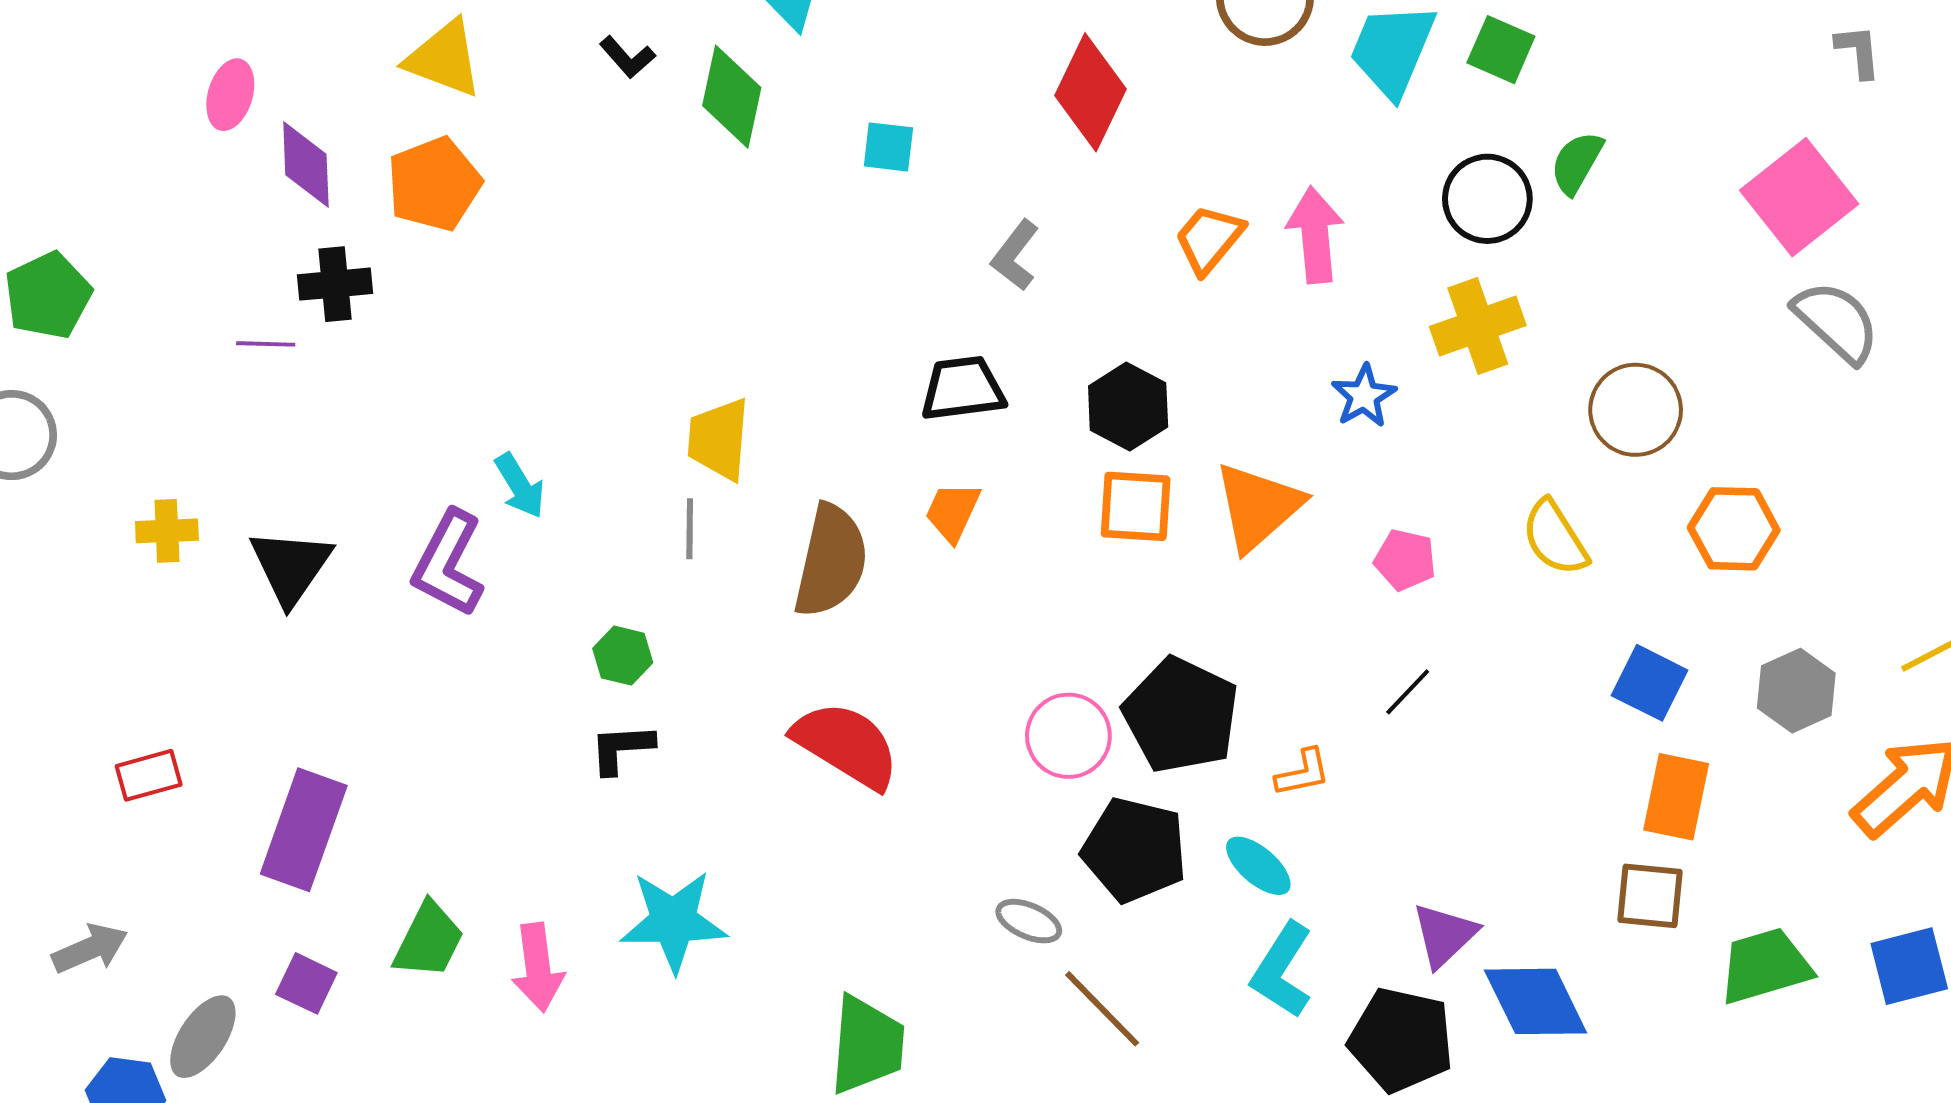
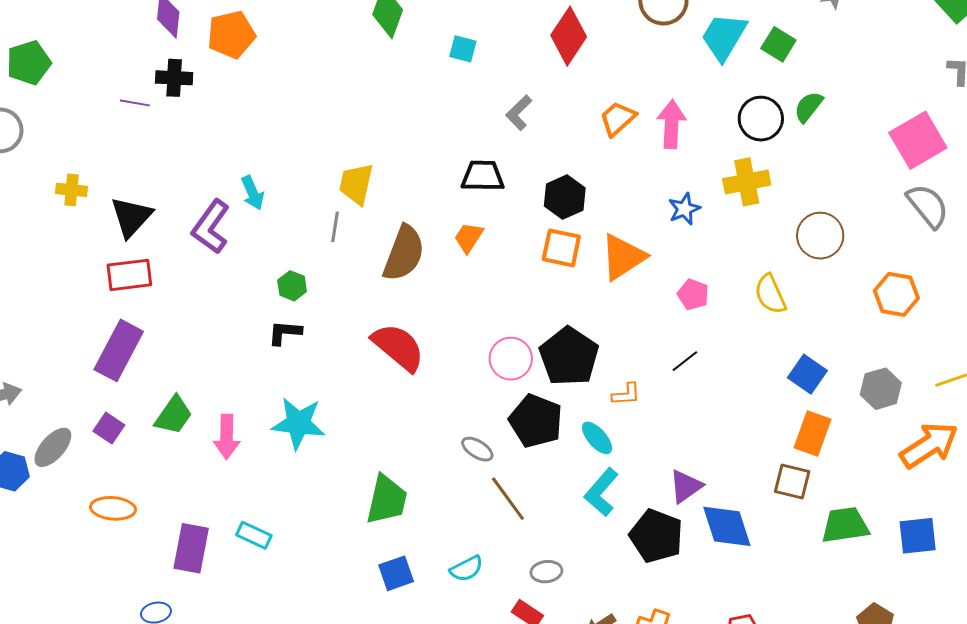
orange hexagon: (1734, 529) -> (896, 294), moved
red rectangle: (149, 775) -> (129, 275), moved, size x1.4

